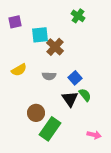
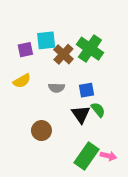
green cross: (78, 16) -> (90, 49), moved, size x1.6
purple square: (15, 22) -> (25, 50), moved
blue square: (75, 78) -> (87, 90), turned 32
green rectangle: (50, 129) -> (87, 156), moved

